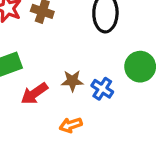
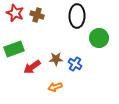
green circle: (140, 67) -> (99, 38), moved

